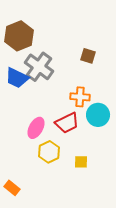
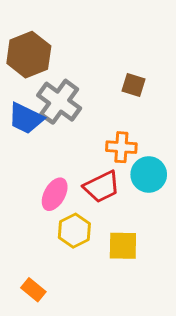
yellow square: (81, 162) -> (123, 246), size x1.5
orange rectangle: (12, 188) -> (33, 290), moved

